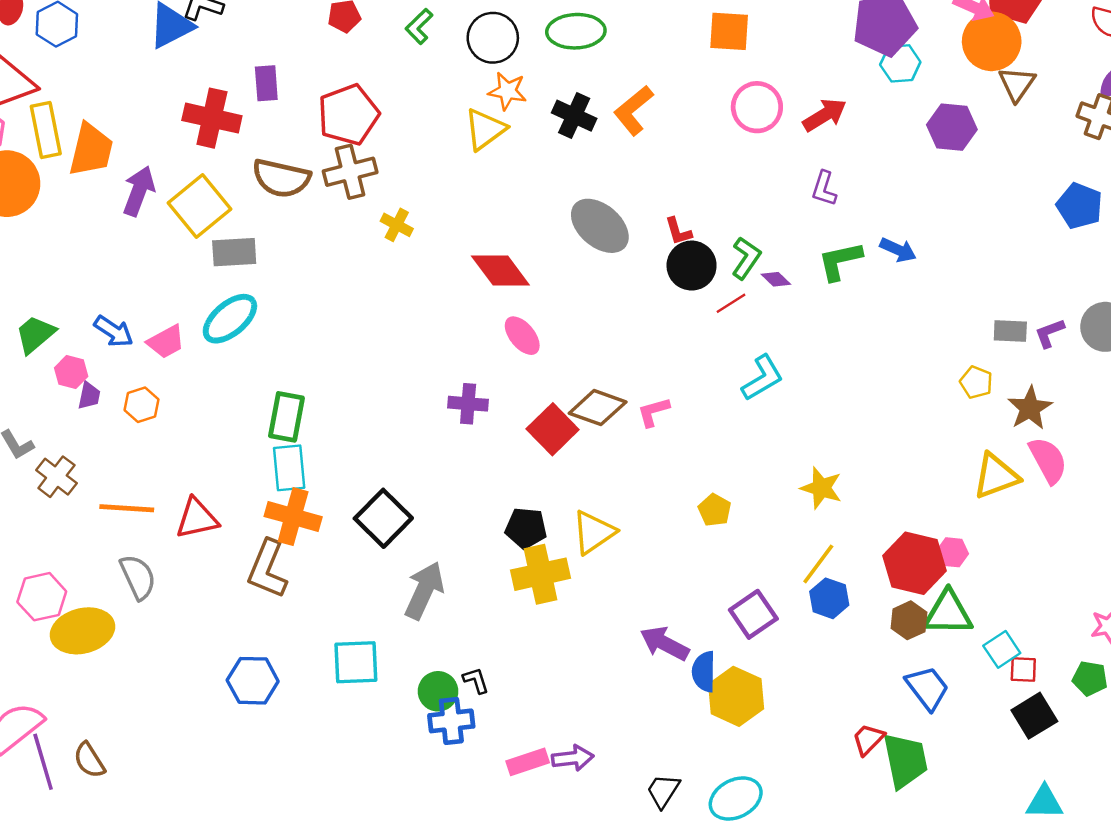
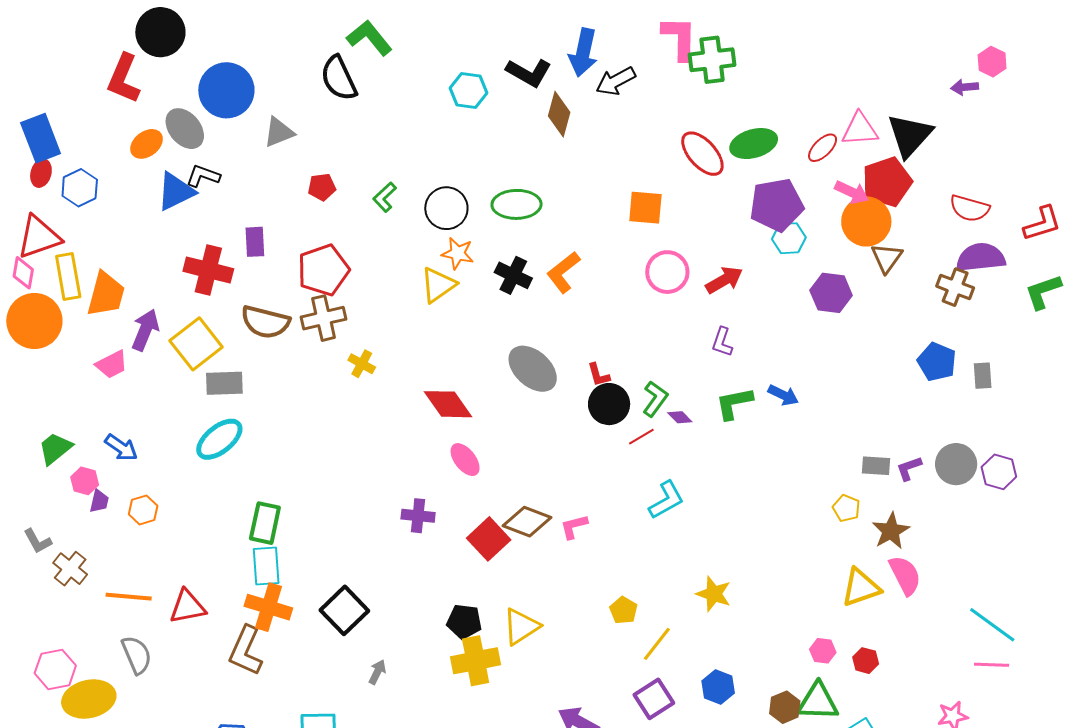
pink trapezoid: (166, 342) -> (112, 364), moved
red hexagon: (915, 563) -> (866, 661), moved, size x0.5
yellow line: (818, 564) -> (657, 644), moved
gray arrow: (424, 590) -> (377, 672), size x0.5

